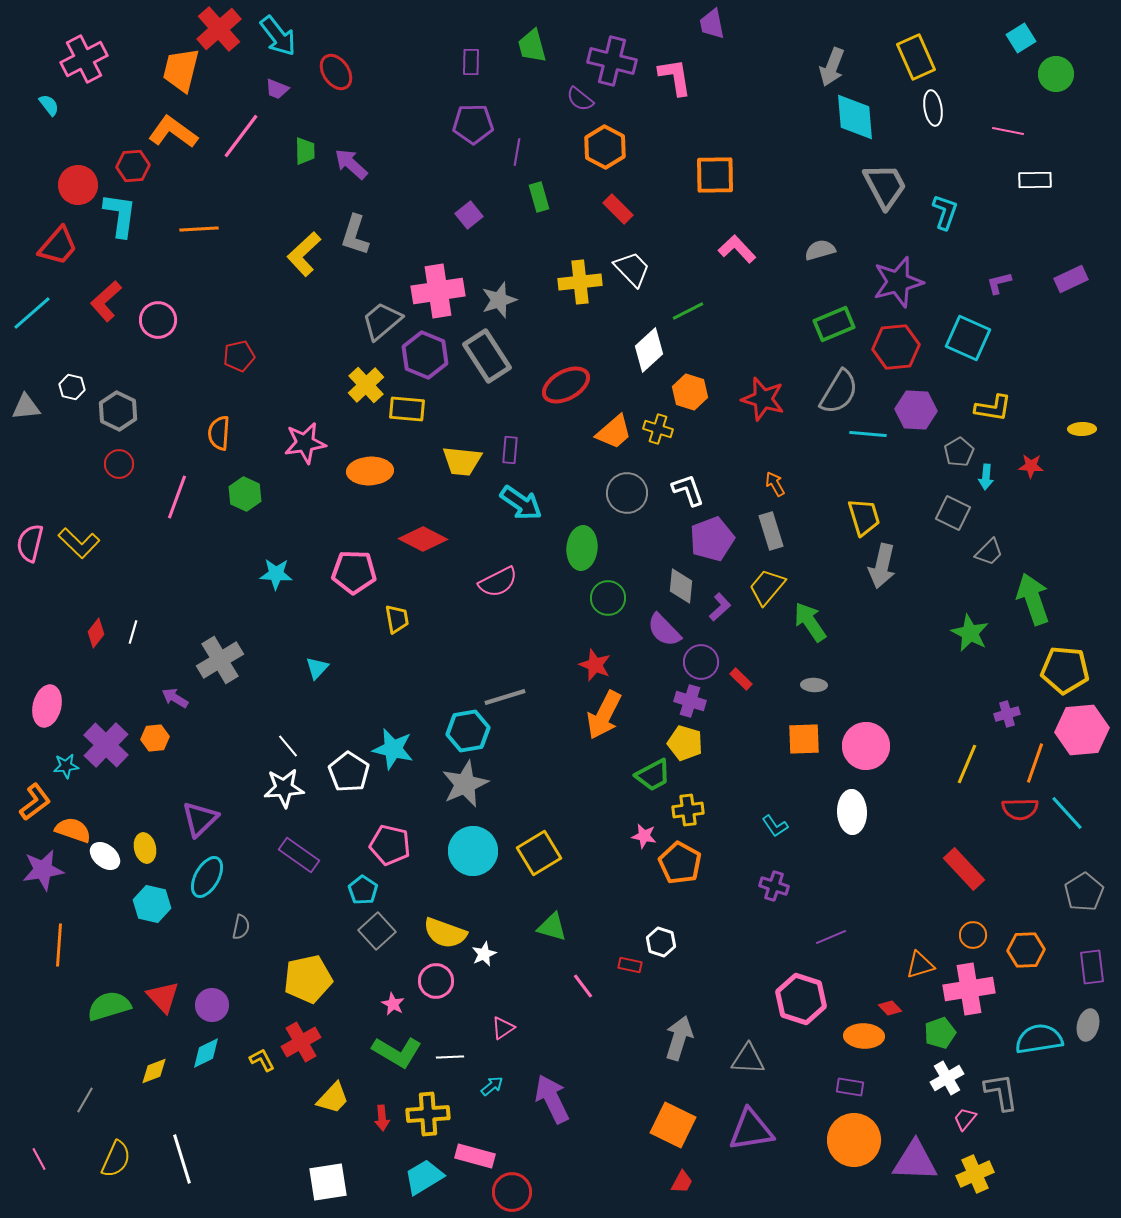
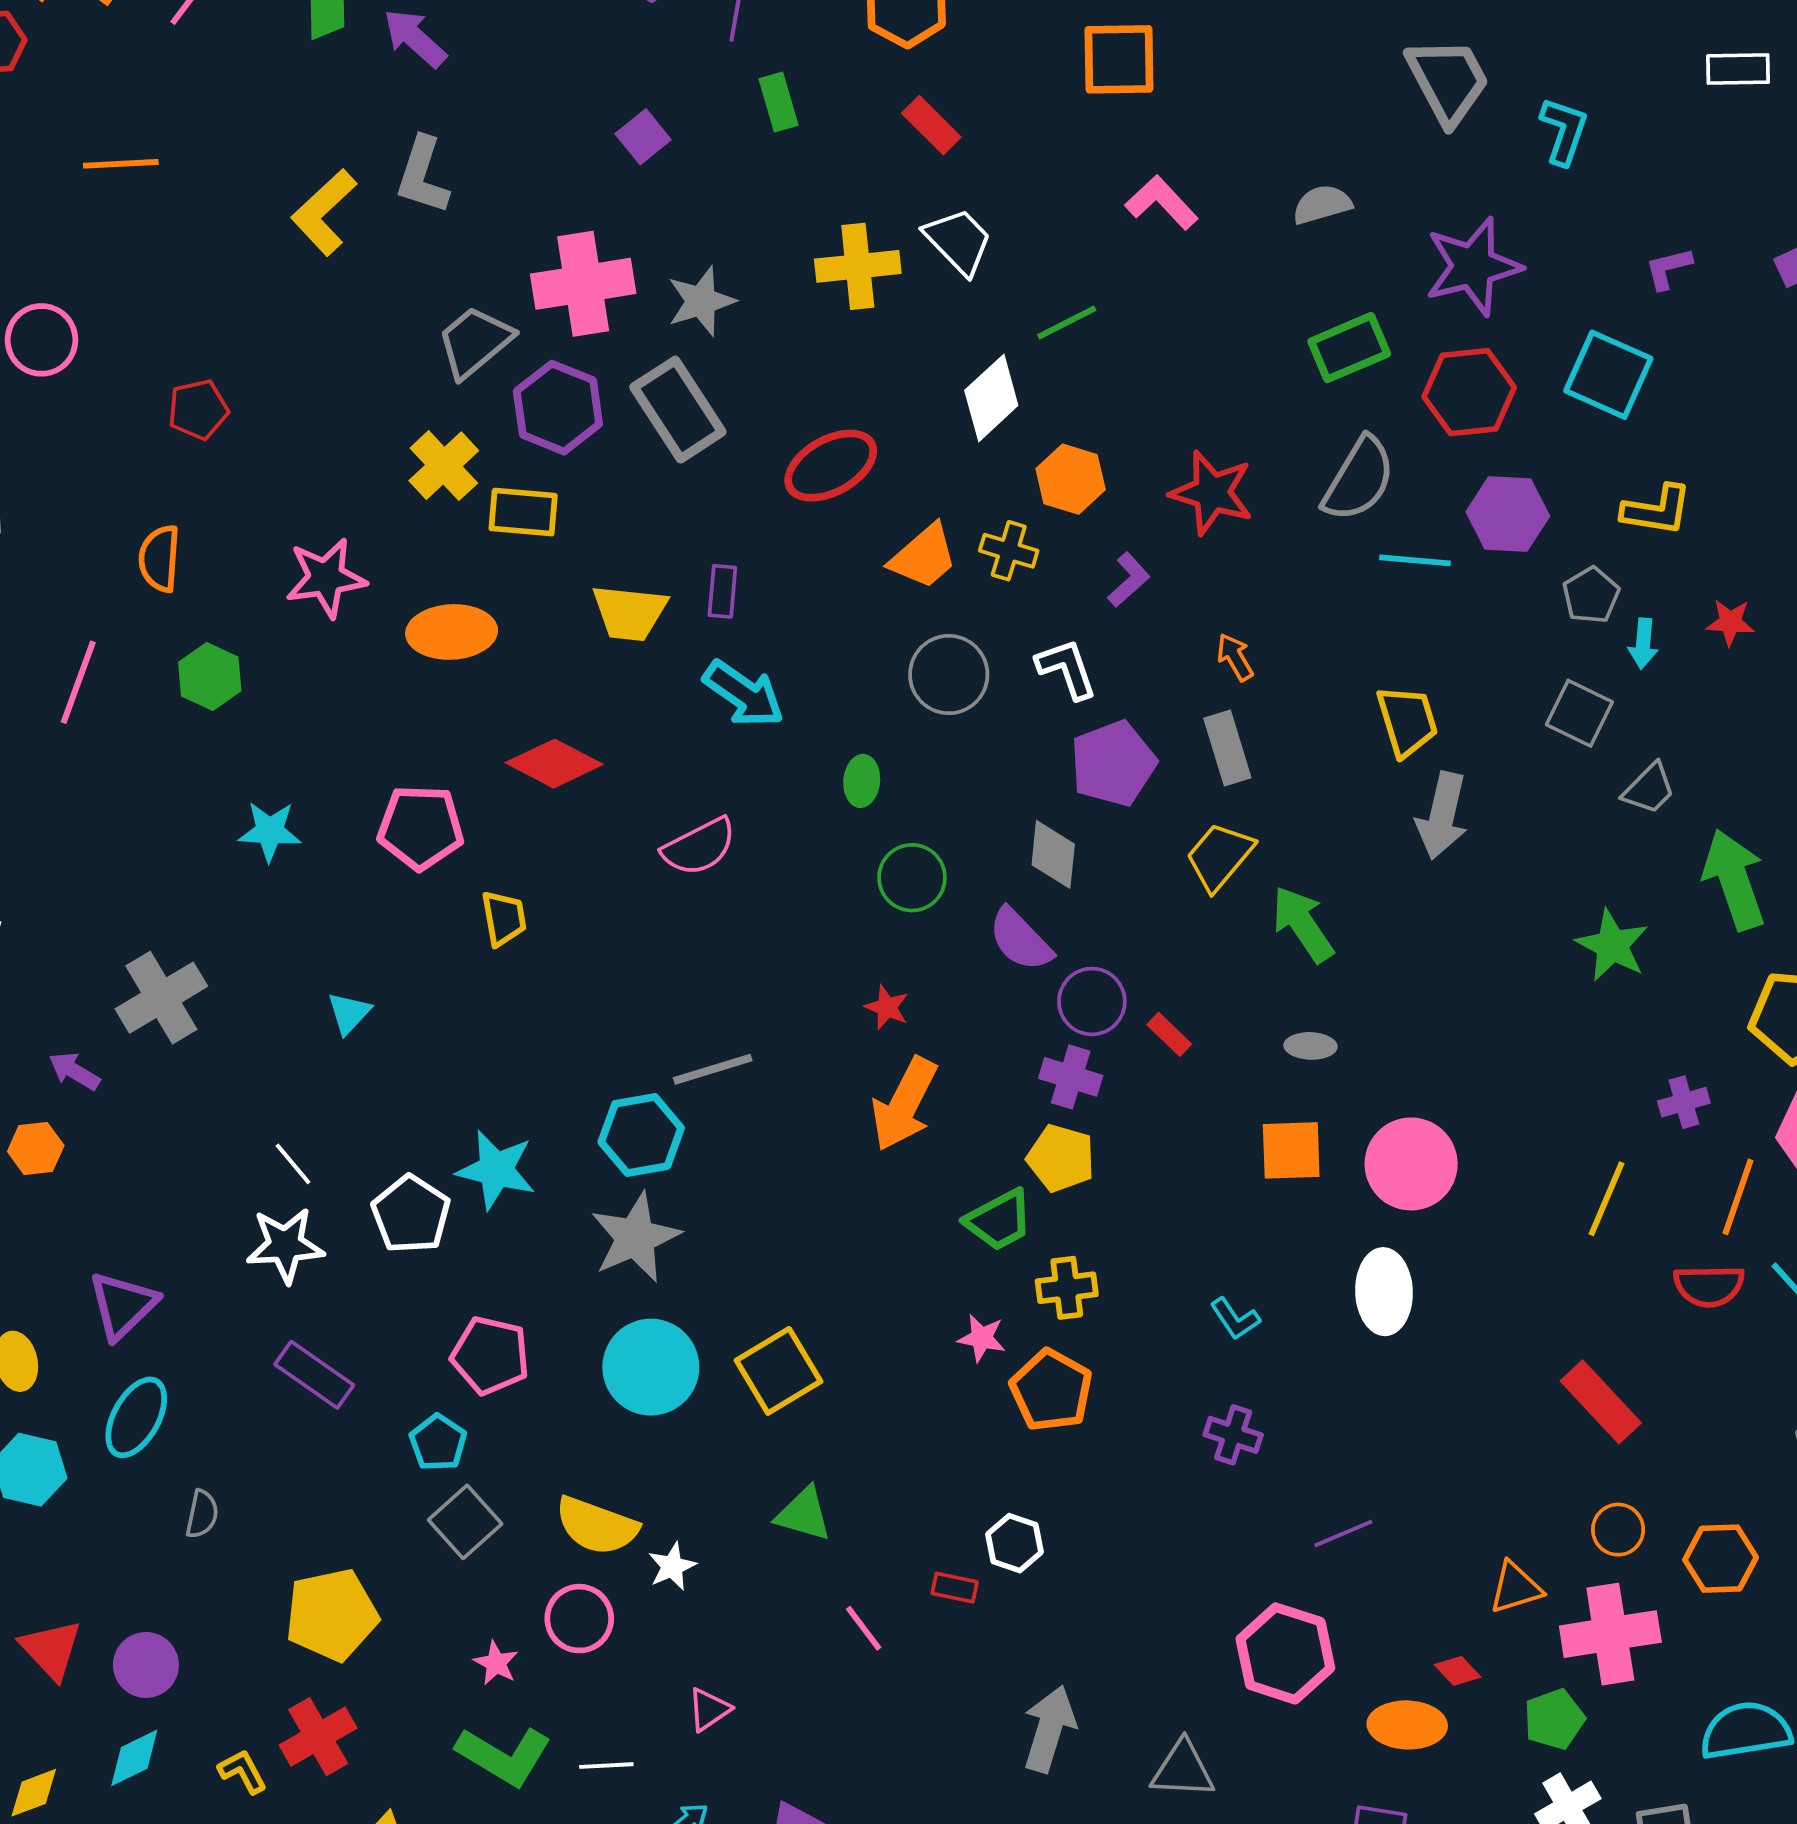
green ellipse: (582, 548) -> (862, 781), size x0.6
purple L-shape: (720, 607) -> (1129, 580), moved
red star: (595, 665) -> (887, 1007), size x0.7

